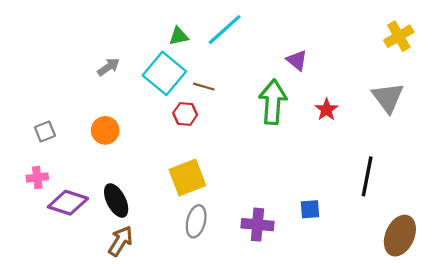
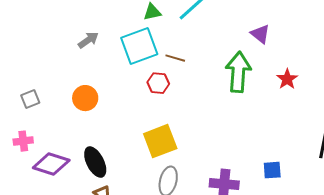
cyan square: (164, 73) -> (139, 46), turned 30

